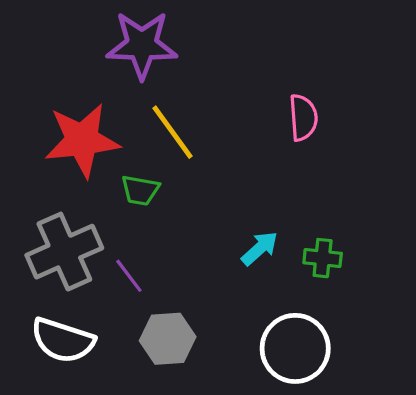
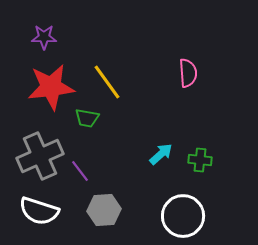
purple star: (142, 45) -> (44, 37), moved, size x0.6

